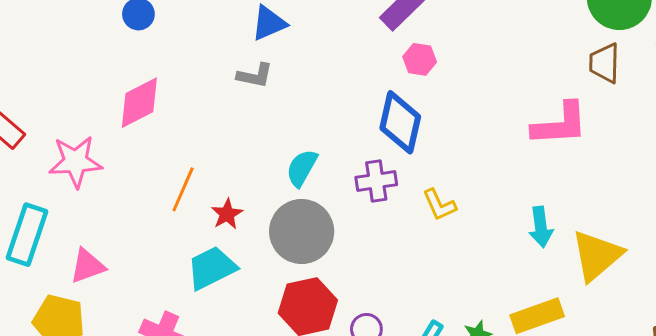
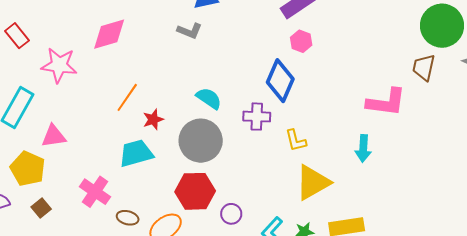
cyan semicircle: (302, 168) -> (209, 98), turned 84
cyan arrow: (541, 227) -> (363, 148), moved
yellow triangle: (597, 256) -> (313, 182), moved

